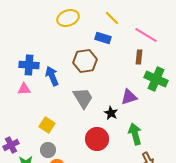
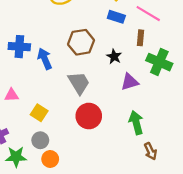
blue rectangle: (103, 38) -> (116, 17), moved
pink triangle: (24, 89) -> (12, 95), moved
black star: (111, 113) -> (114, 57), moved
red circle: (97, 139) -> (89, 116), moved

